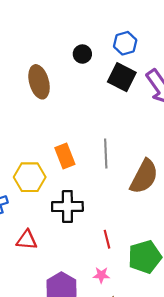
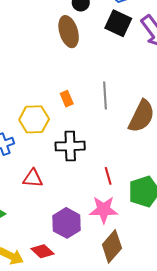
brown ellipse: (39, 82) -> (69, 32), moved
orange rectangle: (65, 156) -> (67, 99), size x0.7
pink star: (101, 275) -> (104, 210), size x1.8

